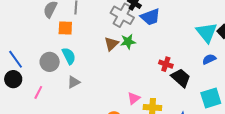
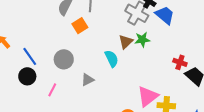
blue trapezoid: (150, 17) -> (165, 15), turned -120
orange square: (65, 28) -> (80, 26), turned -35
cyan semicircle: (69, 56) -> (112, 59), moved
pink triangle: (134, 98) -> (148, 96), size x1.6

